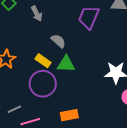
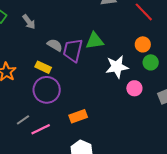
purple trapezoid: (89, 17) -> (73, 50), moved
green triangle: (66, 64) -> (95, 41), moved

